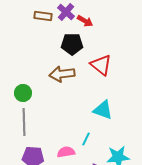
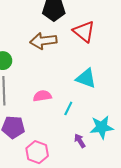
pink semicircle: (66, 152) -> (42, 96), moved

